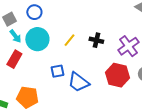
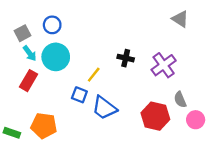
yellow line: (69, 40) -> (94, 75), moved
blue square: (57, 71) -> (79, 95), turned 32
red hexagon: (117, 75) -> (155, 116), moved

